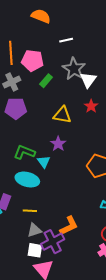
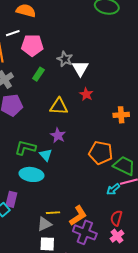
white line: (66, 40) -> (13, 33), moved
pink pentagon: (32, 61) -> (32, 45), moved
gray star: (74, 69) -> (65, 59), size x0.7
yellow line: (30, 211) -> (53, 213), moved
purple cross: (53, 242) -> (85, 232), moved, turned -35

